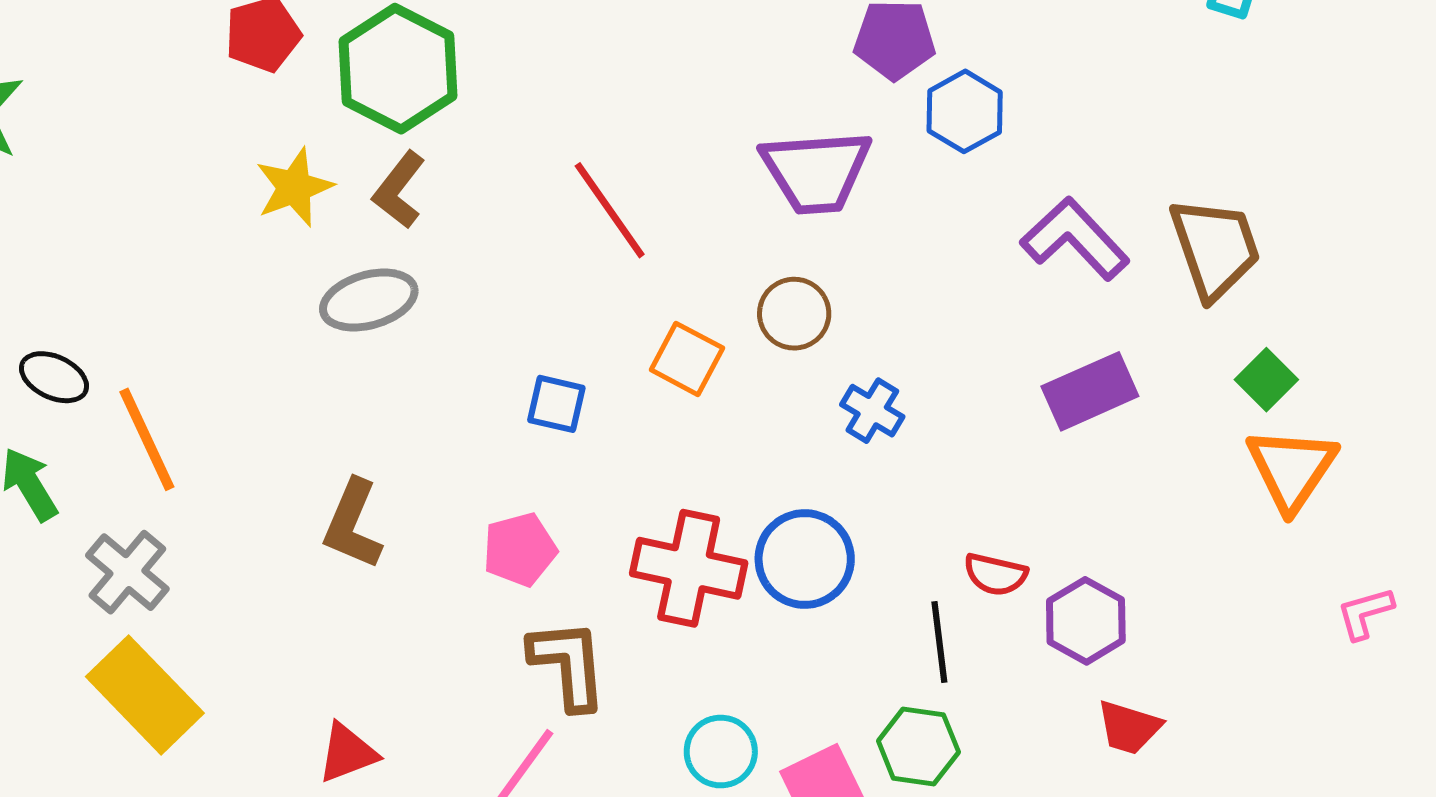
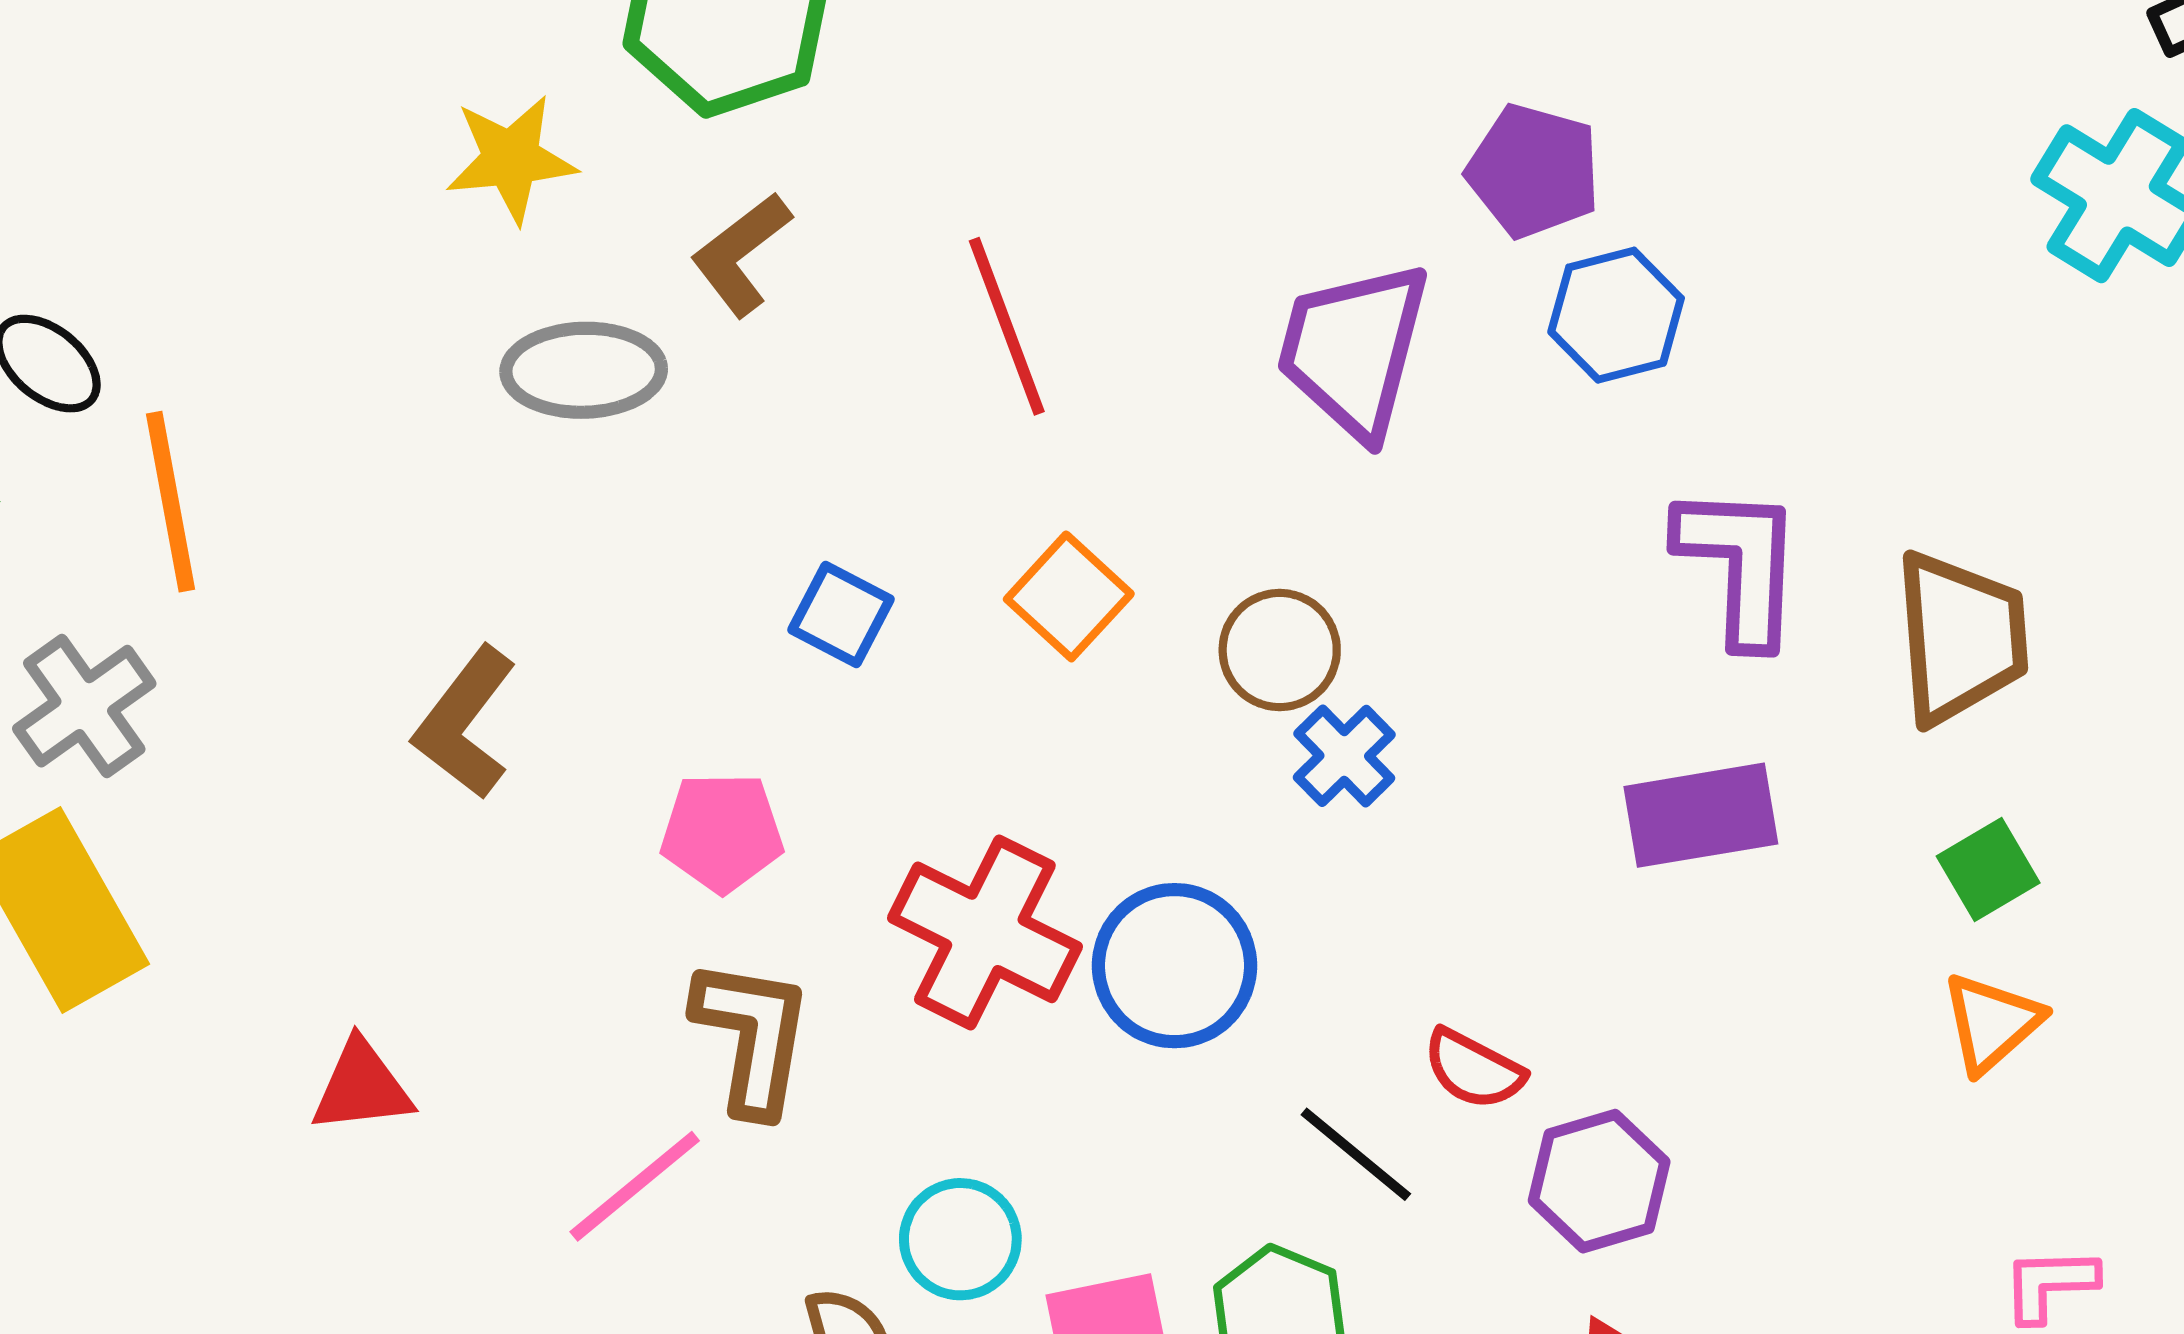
purple trapezoid: (816, 171) -> (1353, 350), turned 94
brown L-shape: (399, 190) -> (741, 254), moved
purple L-shape: (1075, 239) -> (1740, 565), turned 31
brown circle: (794, 314) -> (1280, 650), moved
orange triangle: (1292, 469) -> (1992, 1023), size x0.7
black line: (939, 642) -> (1356, 1154), turned -58

